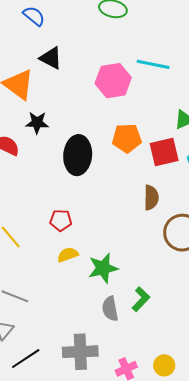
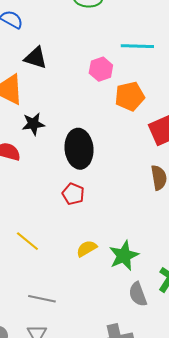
pink hexagon: (113, 81) -> (101, 69), size x0.7
orange pentagon: (127, 138) -> (130, 96), moved
red pentagon: (61, 220) -> (73, 194), moved, turned 30

